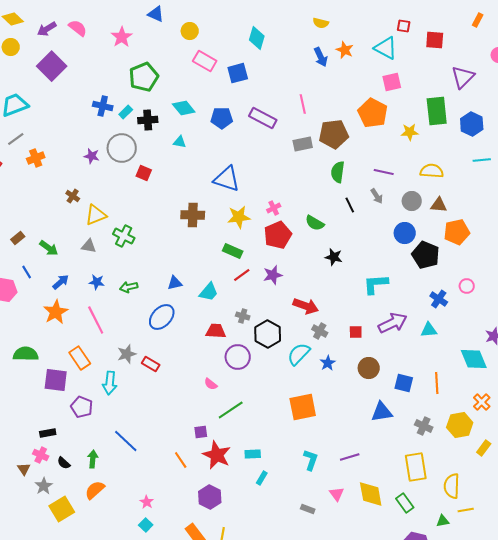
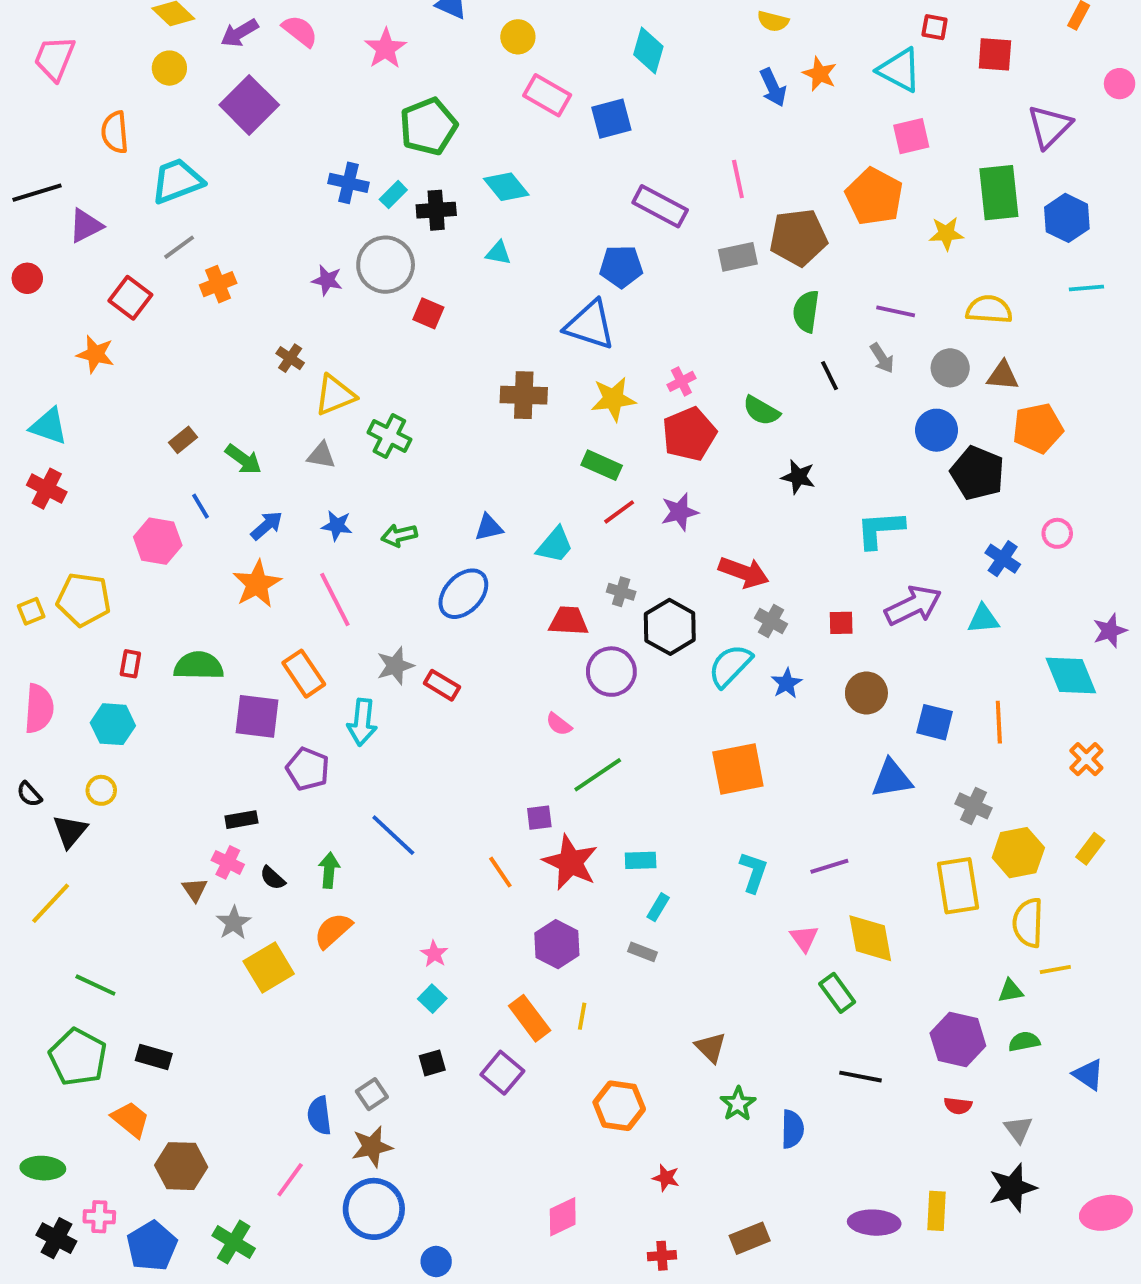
blue pentagon: (222, 118) -> (621, 267), moved
yellow hexagon: (460, 425) -> (1018, 853), moved
green rectangle: (405, 503) -> (837, 993), moved
gray rectangle: (308, 509) -> (643, 952), moved

